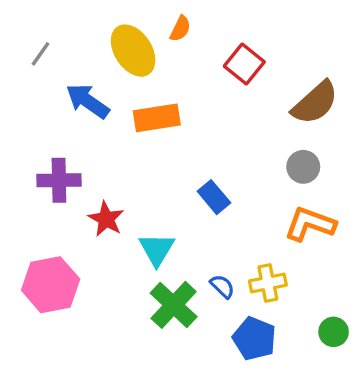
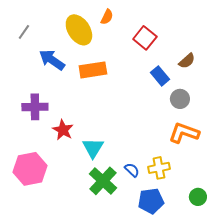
brown semicircle: (315, 103) -> (187, 61), size x0.6
blue rectangle: (214, 197) -> (160, 76), moved
blue pentagon: (254, 339) -> (151, 201), turned -30

